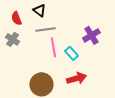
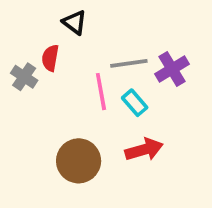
red semicircle: (16, 18) -> (50, 58), moved, turned 32
gray line: (45, 29) -> (129, 63), moved

